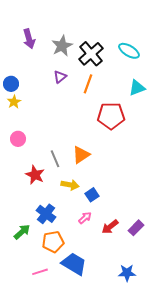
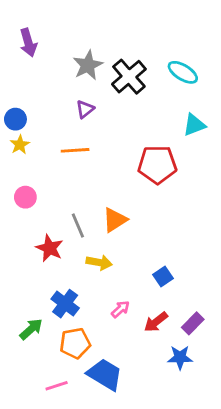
purple arrow: (29, 39) -> (28, 43), moved
orange line: (88, 84) -> (75, 150), moved, turned 66
blue square: (92, 195) -> (163, 277), moved
blue star: (127, 273) -> (180, 357), moved

